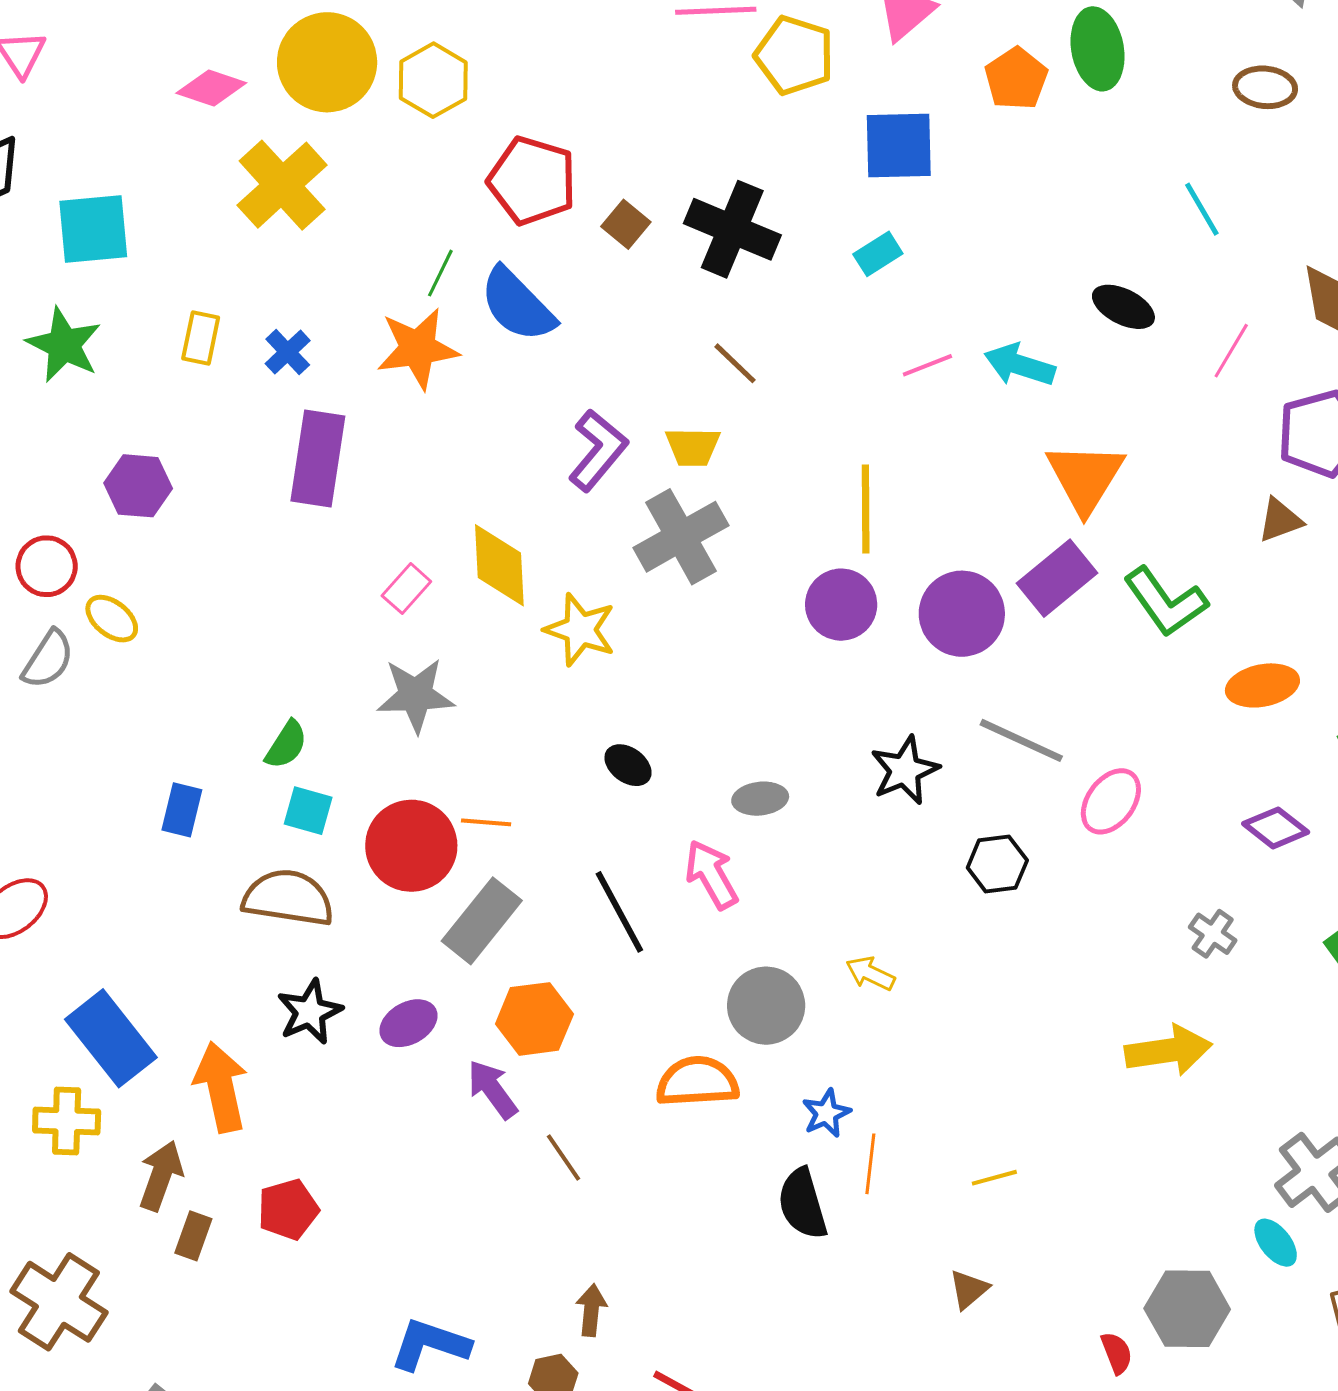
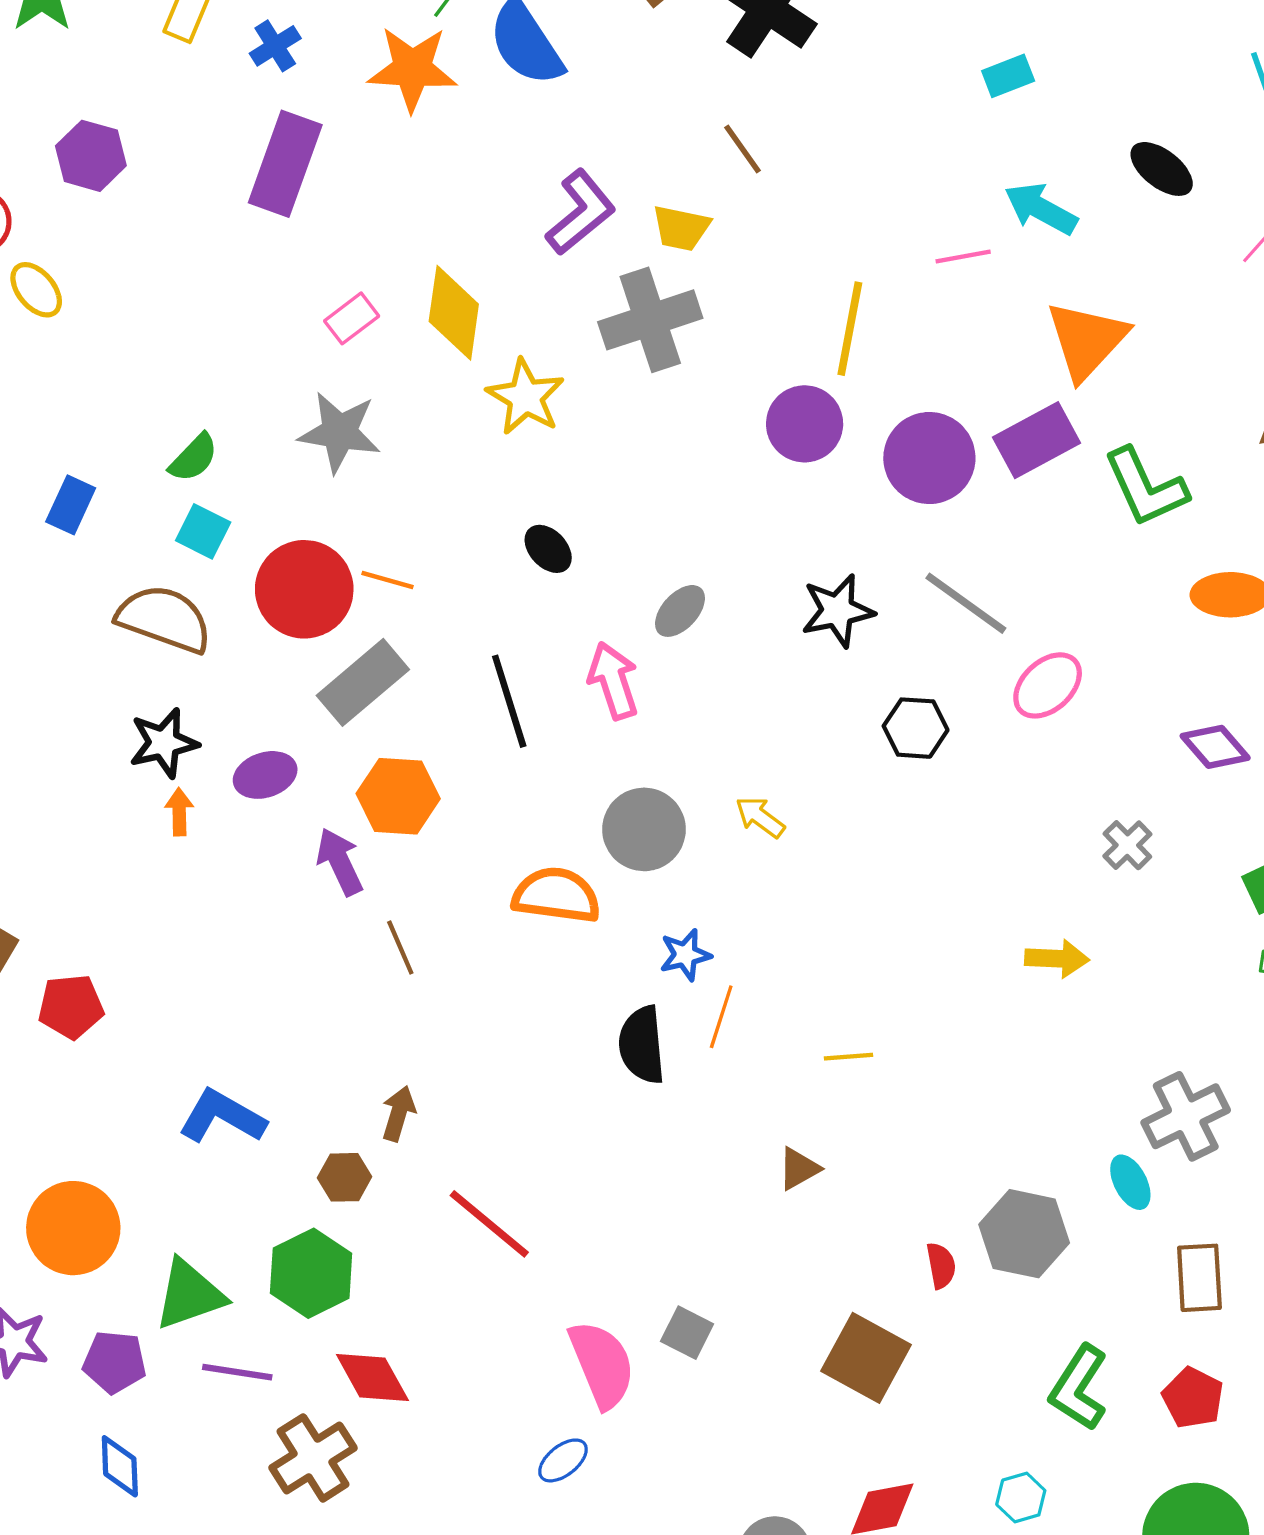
cyan rectangle: (878, 254) -> (1008, 76), moved
pink line: (927, 365) -> (963, 257), moved
gray ellipse: (760, 799) -> (680, 611), turned -52
yellow arrow: (1168, 1050) -> (1057, 959), size x0.7
orange arrow: (221, 1087) -> (179, 812), moved, size x0.5
red pentagon: (288, 1209) -> (71, 1007), moved

